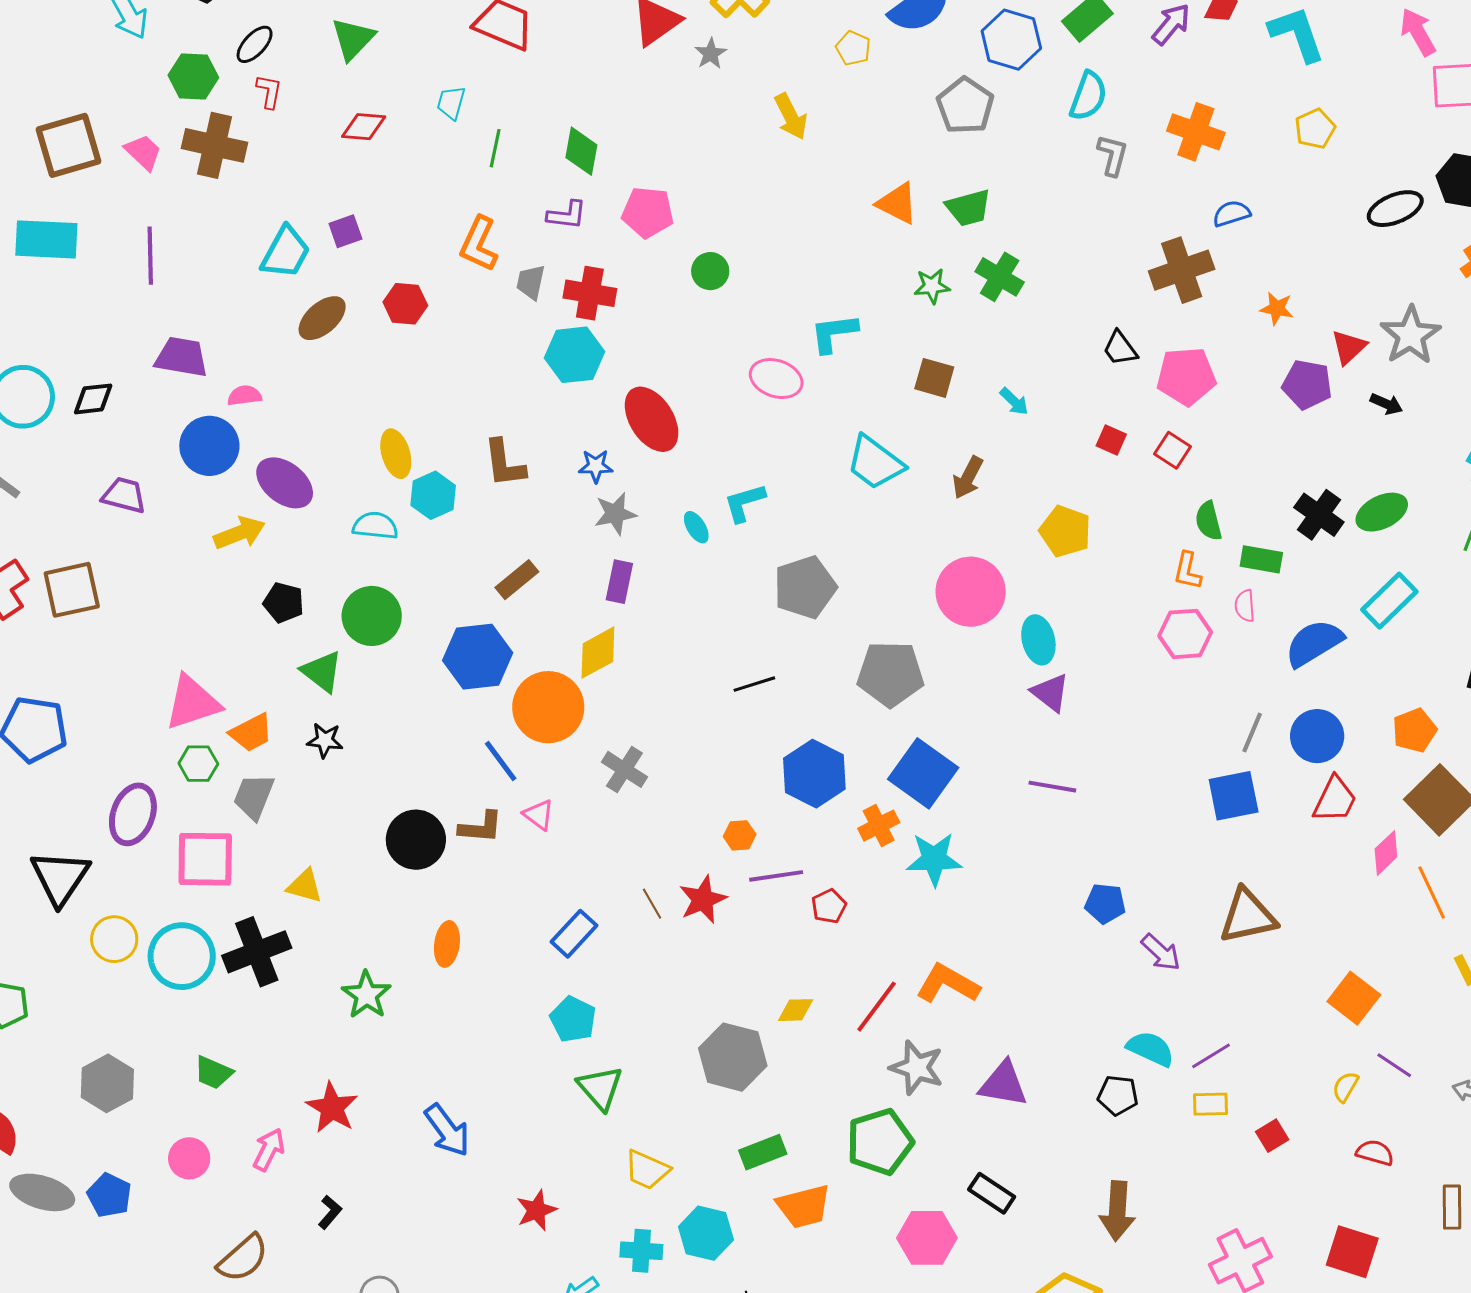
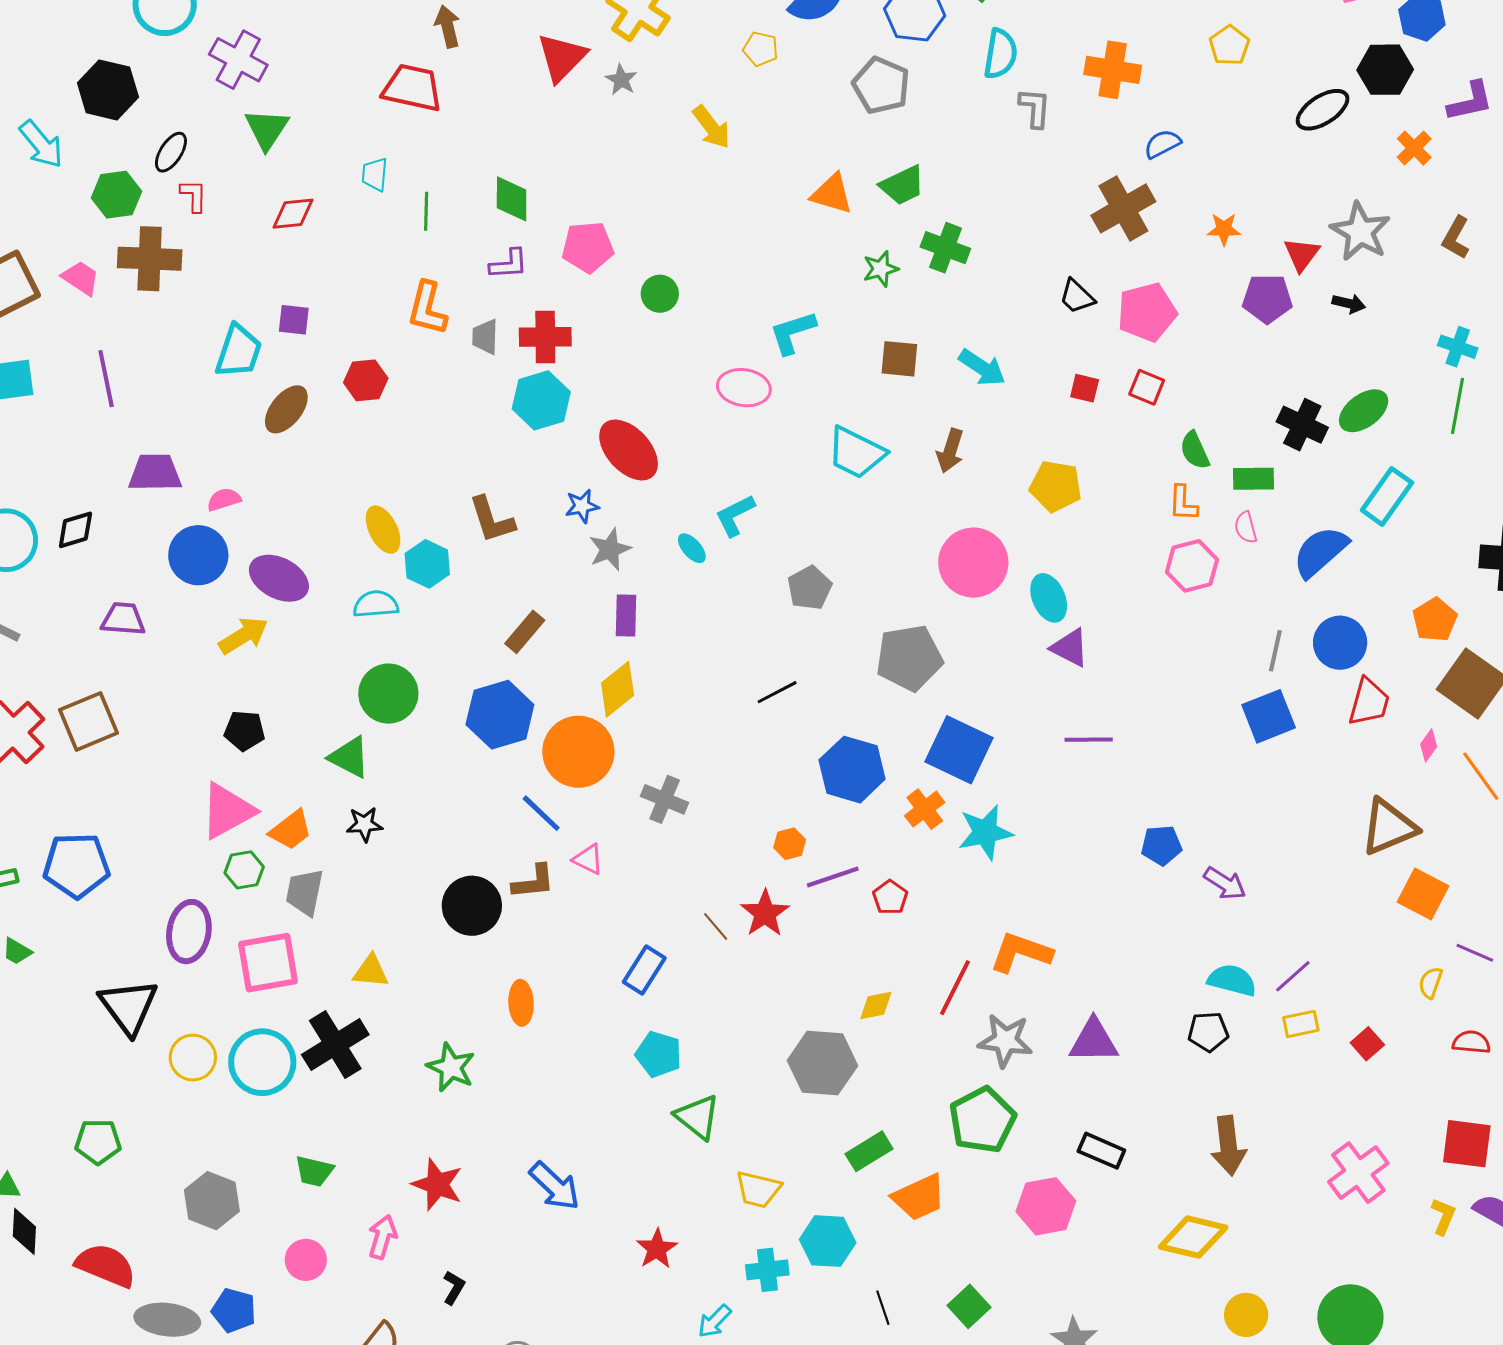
purple square: (345, 231) -> (294, 320), turned 36
cyan arrow: (1014, 401) -> (982, 368), size x1.5
gray pentagon: (805, 587) -> (810, 588), size x0.7
black pentagon: (284, 603) -> (244, 731), moved
pink diamond: (1386, 853) -> (1429, 745), size x0.7
brown triangle: (1248, 916) -> (1389, 827), moved

